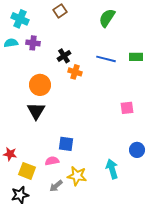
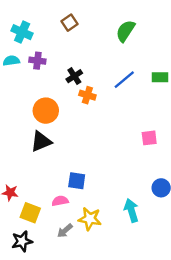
blue line: (106, 59) -> (124, 80), turned -54
black triangle: (36, 111) -> (41, 141), turned 36

